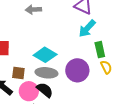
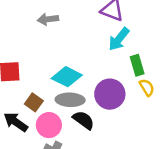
brown square: (18, 73) -> (34, 102), turned 32
black semicircle: (45, 90) -> (83, 120), moved

